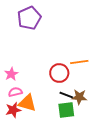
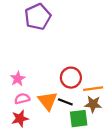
orange line: (79, 62) -> (93, 89), moved
black line: (66, 95) -> (65, 102), moved
orange triangle: (27, 103) -> (48, 101), moved, turned 36

